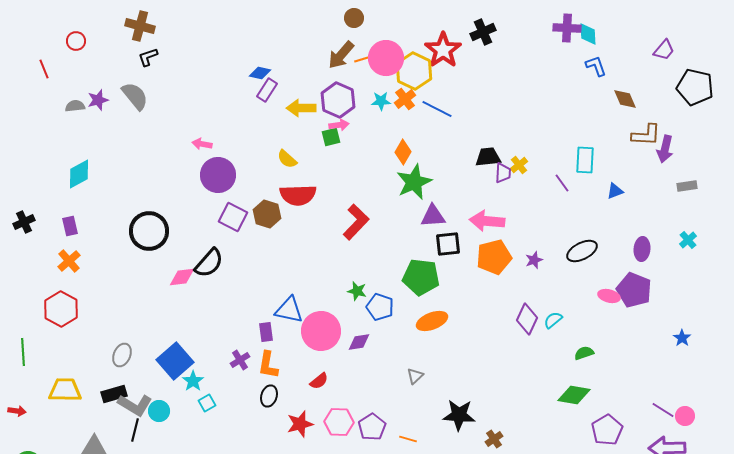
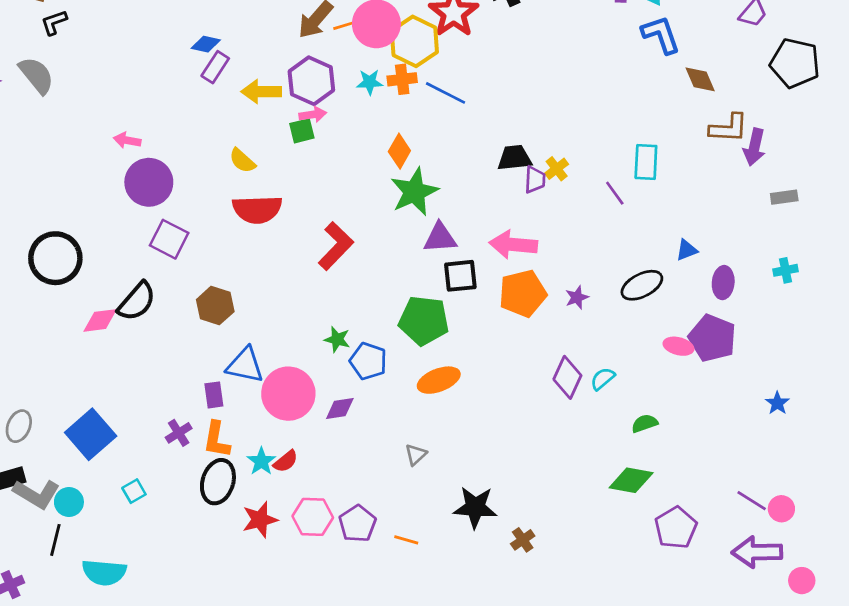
blue L-shape: (596, 66) -> (661, 35), size x1.4
orange cross: (405, 99) -> (402, 79), turned 30
blue triangle: (615, 191) -> (687, 250), moved
brown hexagon: (267, 214) -> (215, 306), moved
cyan cross: (688, 240) -> (786, 270), turned 30
cyan star: (193, 381) -> (261, 461), moved
black ellipse: (269, 396) -> (218, 482), size x1.5
black line: (135, 430) -> (55, 540), moved

